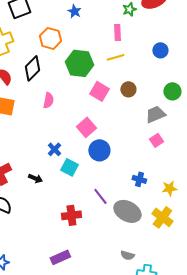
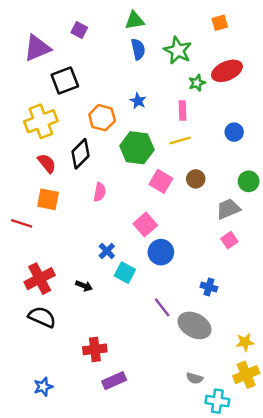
blue star: (74, 11) -> (138, 101), moved
yellow star: (169, 188) -> (245, 342), moved
red cross: (71, 215) -> (95, 349), moved
yellow cross: (162, 217) -> (246, 375), moved, turned 30

